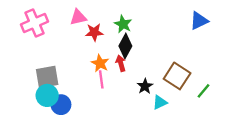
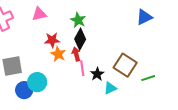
red star: (94, 32) -> (52, 40), moved
pink line: (101, 79) -> (82, 68), moved
green line: (204, 91) -> (148, 78), turned 32
cyan circle: (47, 95) -> (37, 82), moved

